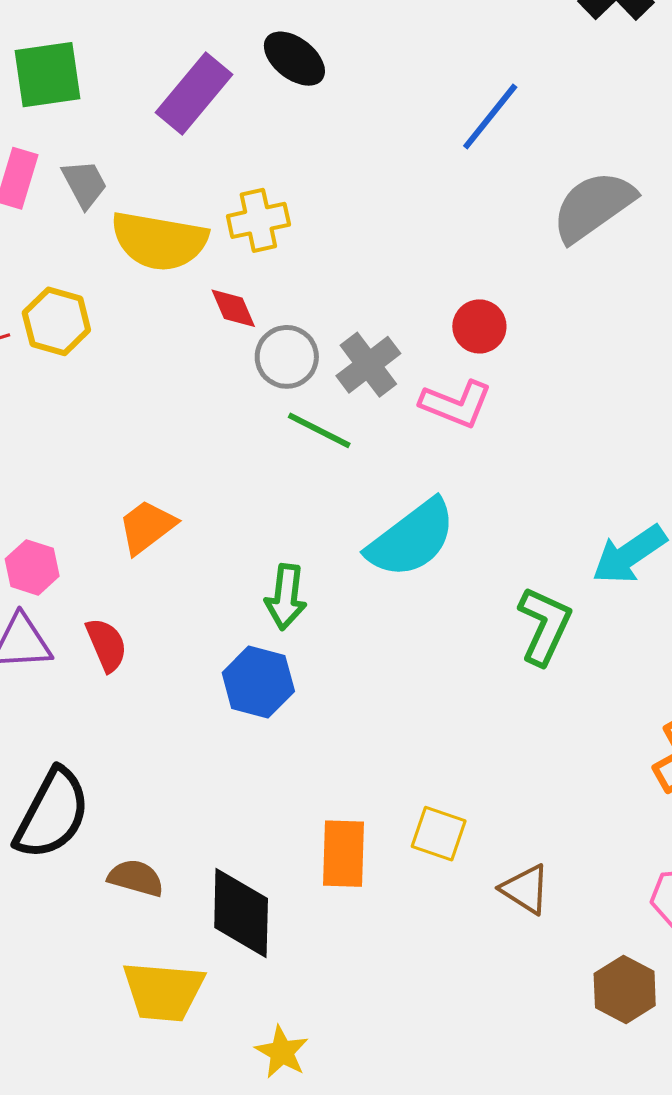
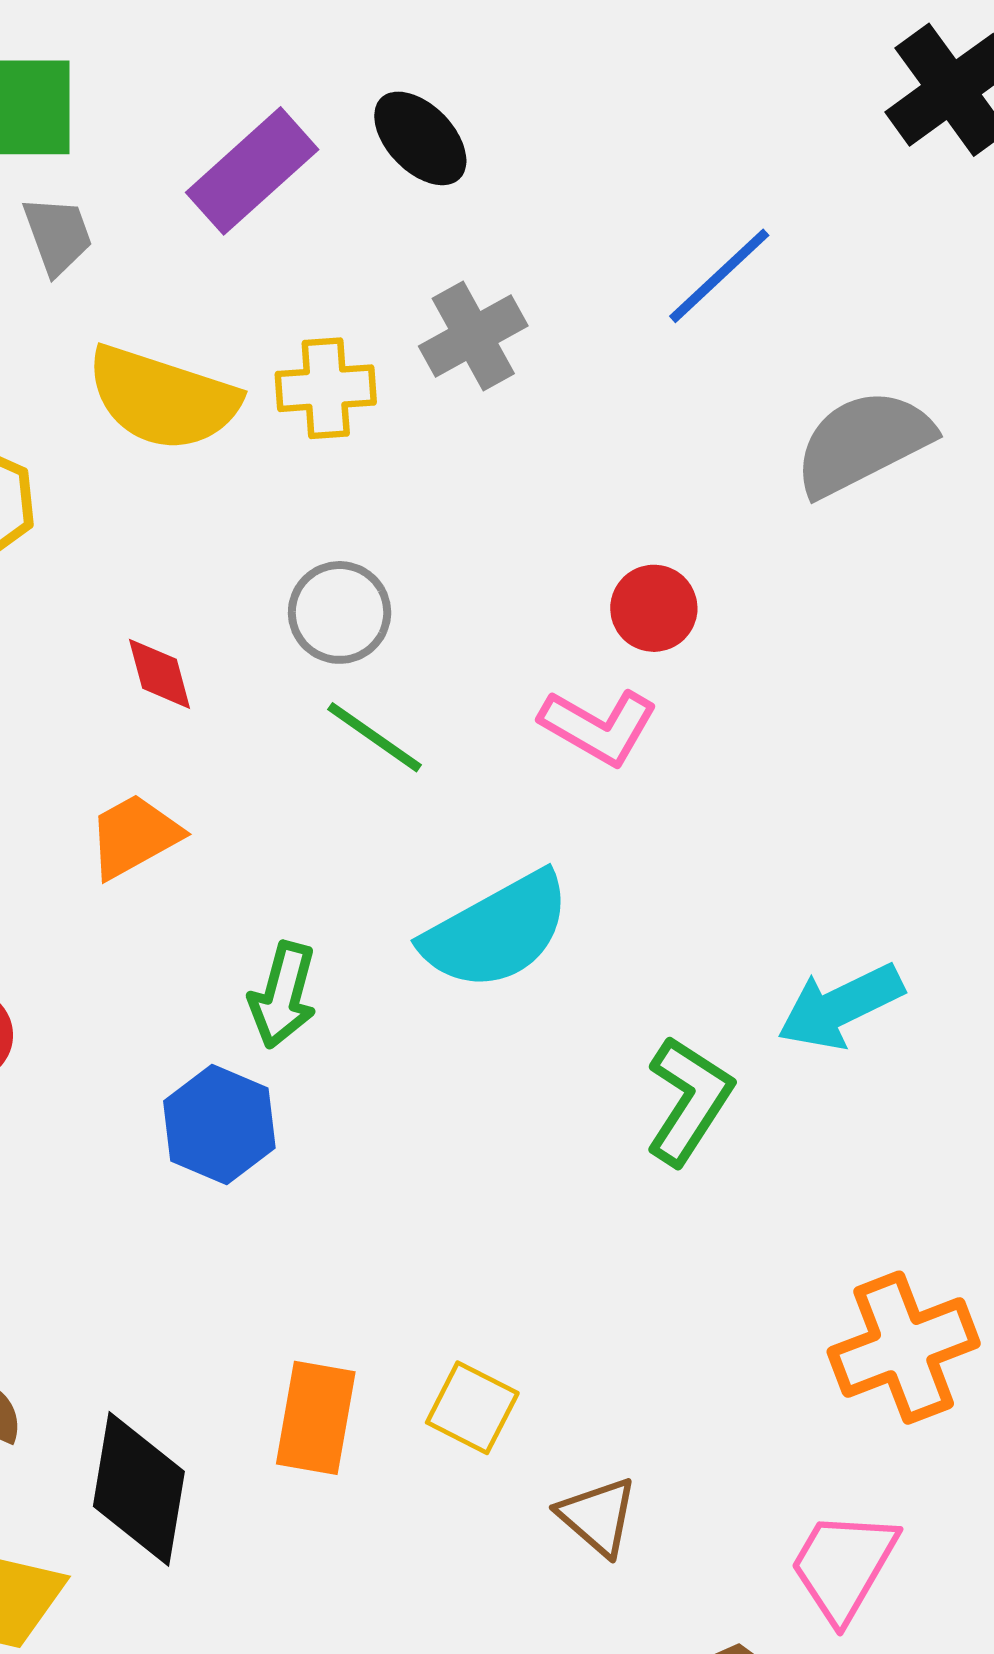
gray trapezoid: (84, 184) -> (58, 235), moved
red diamond: (233, 308) -> (160, 674), moved
gray cross: (368, 365) -> (473, 336), moved
orange trapezoid: (147, 527) -> (134, 836), moved

